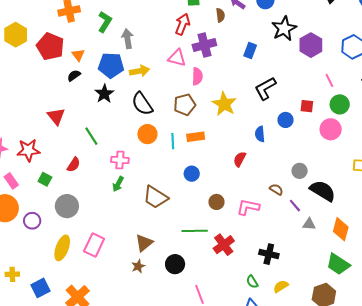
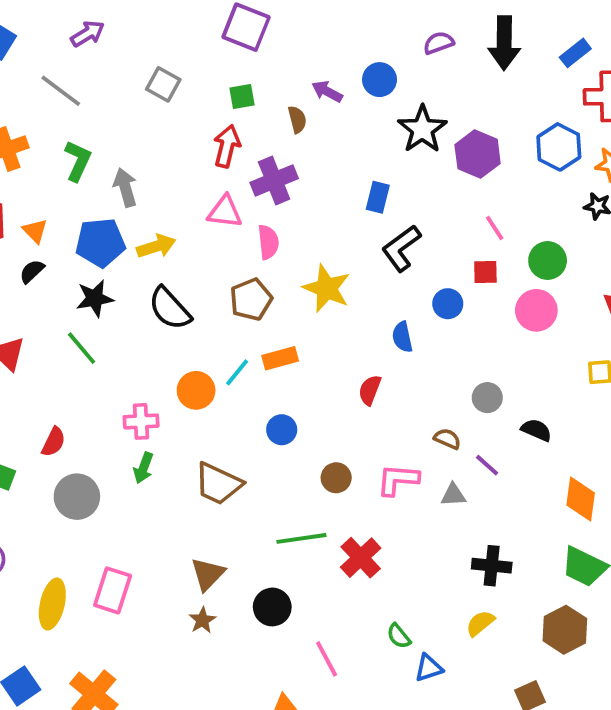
blue rectangle: (250, 50) -> (378, 197), moved
pink line: (329, 80) -> (495, 228), moved
black star: (104, 94) -> (95, 298), turned 30
orange circle: (147, 134) -> (196, 390), moved
green line: (91, 136) -> (82, 348), moved
cyan line: (173, 141) -> (237, 372), turned 49
black semicircle: (323, 191) -> (536, 430), size x0.6
gray circle: (67, 206) -> (77, 497), moved
gray triangle: (309, 224) -> (453, 495), moved
black cross: (269, 254) -> (492, 566), moved
green semicircle: (252, 282) -> (399, 636), moved

